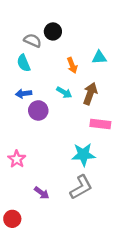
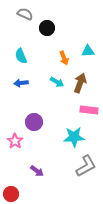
gray semicircle: (33, 41) -> (25, 14), moved
purple circle: (38, 110) -> (34, 122), moved
gray L-shape: (81, 187) -> (86, 166), moved

